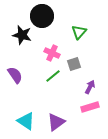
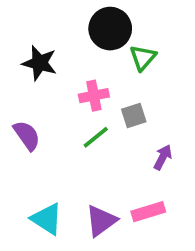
black circle: (42, 16) -> (110, 29), moved
pink cross: (52, 53) -> (94, 96), turned -35
pink rectangle: (90, 107) -> (148, 212), moved

